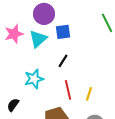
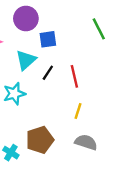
cyan triangle: (38, 39) -> (26, 60), moved
red line: (68, 90) -> (74, 76), moved

